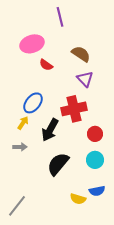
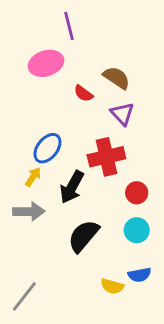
purple line: (60, 17) -> (69, 26), moved
red semicircle: (46, 65) -> (83, 94), moved
gray arrow: (20, 147) -> (29, 211), size x1.5

